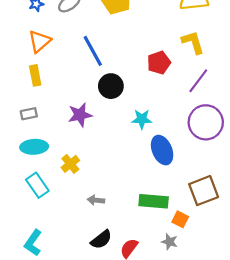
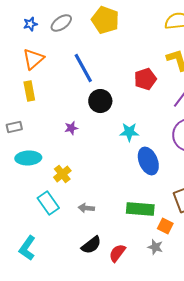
gray rectangle: (29, 114) -> (14, 127), moved
purple star: (80, 115) -> (71, 128), size x0.6
cyan rectangle: (37, 185) -> (48, 203), moved

